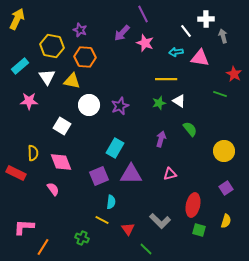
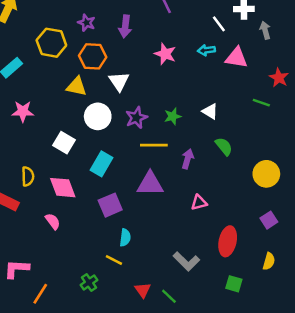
purple arrow: (122, 33) -> (125, 26), moved, turned -36
pink star: (145, 43) -> (165, 54), moved
white triangle: (47, 77) -> (119, 81), moved
yellow line: (166, 79) -> (154, 145), moved
green star: (159, 103) -> (173, 116), moved
cyan rectangle: (115, 148) -> (101, 164), moved
purple triangle: (131, 174) -> (150, 184), moved
red triangle: (128, 229) -> (143, 290), moved
green square: (199, 230) -> (234, 284), moved
green cross: (82, 238) -> (89, 283), turned 32

